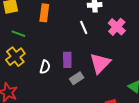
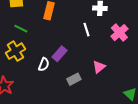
purple rectangle: (67, 60) -> (60, 54), moved, turned 35
pink triangle: (100, 63) -> (99, 67), size x0.6

